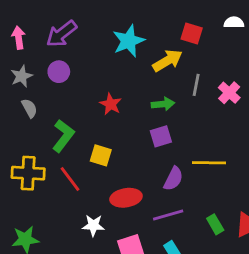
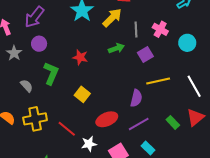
gray semicircle: (29, 108) -> (27, 86), moved
green L-shape: (63, 136) -> (51, 73), moved
purple square: (161, 136) -> (145, 55), moved
yellow square: (101, 155) -> (82, 94), turned 35
red line: (70, 179) -> (67, 129), moved

